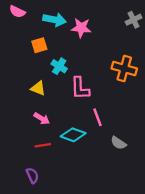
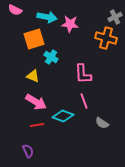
orange square: (39, 45) -> (34, 39), size x1.5
orange cross: (124, 69) -> (106, 38), moved
pink L-shape: (80, 88) -> (83, 74), moved
pink arrow: (42, 119) -> (36, 102), size x1.5

